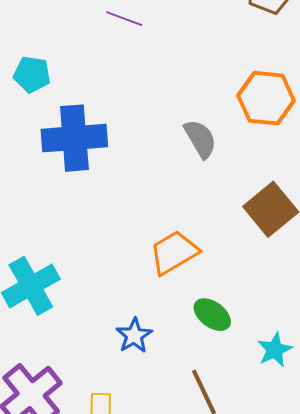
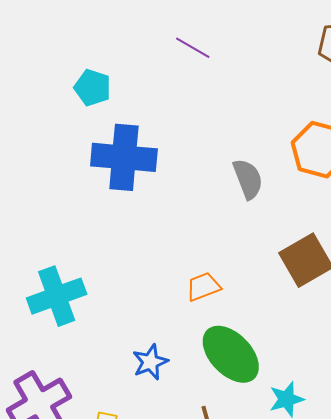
orange trapezoid: (174, 253) -> (203, 287), size x0.7
green ellipse: (212, 315) -> (231, 354), size x1.6

